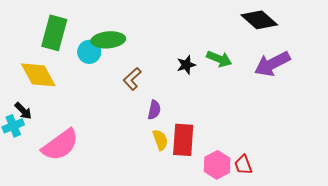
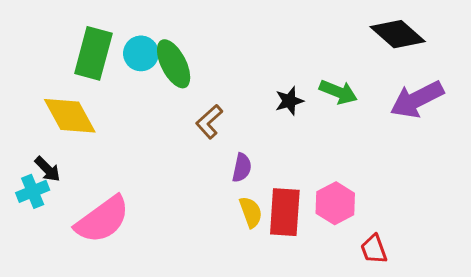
green ellipse: (108, 40) -> (174, 64), turned 68
cyan circle: (89, 52) -> (141, 53), moved
pink hexagon: (217, 165) -> (335, 203), moved

